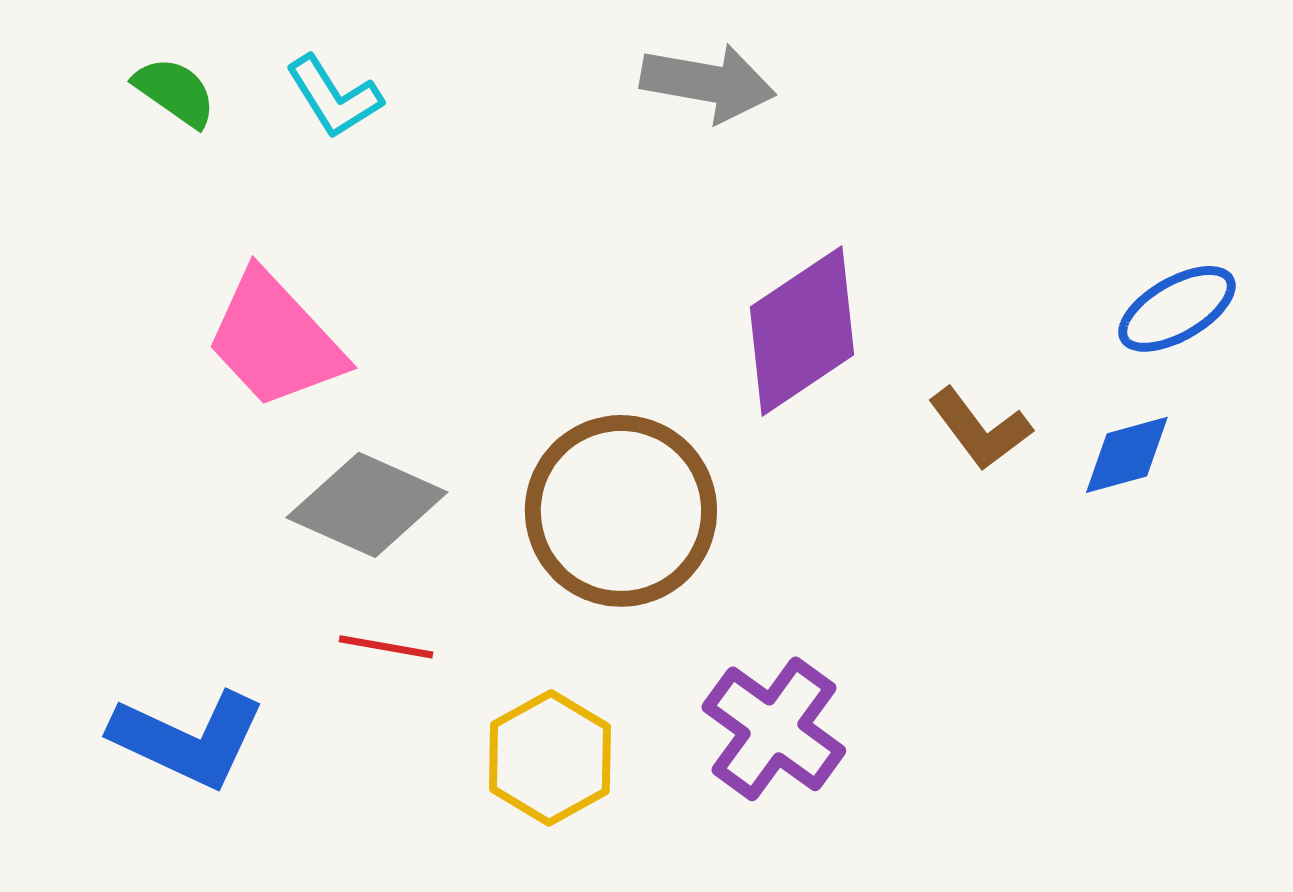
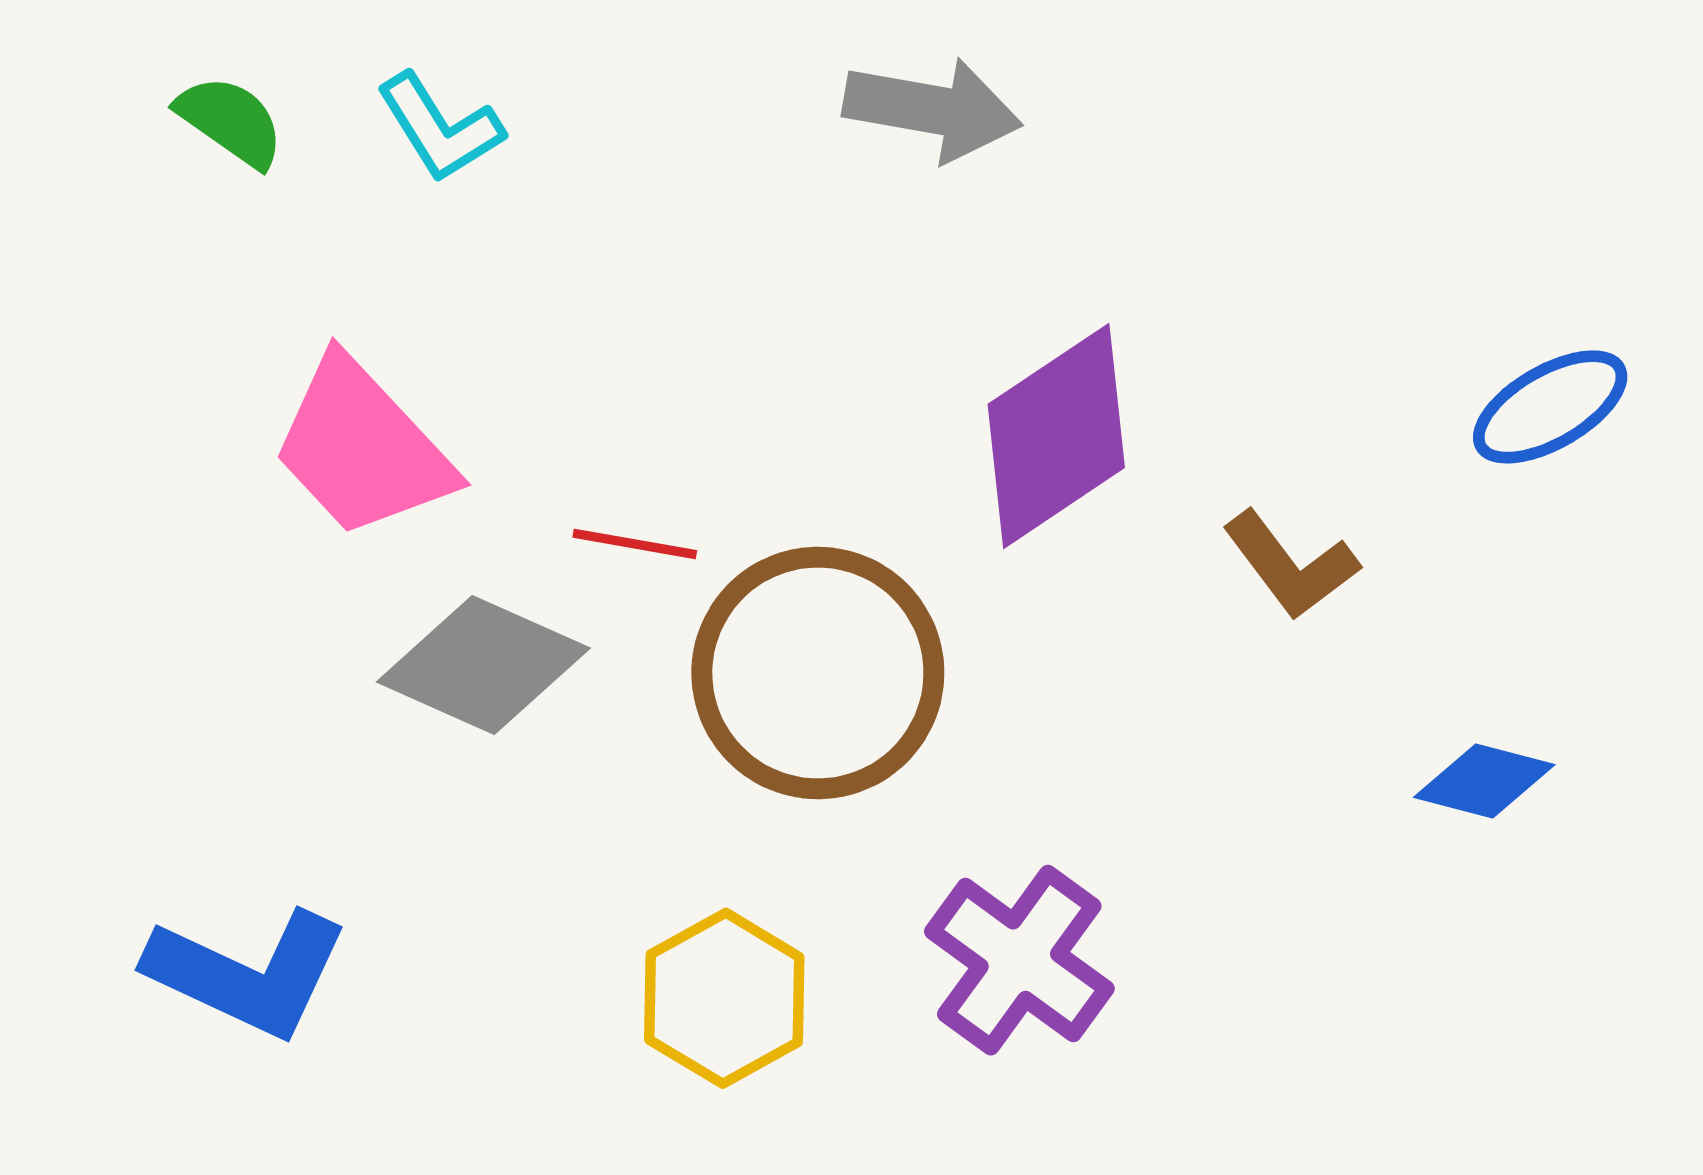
blue diamond: (1127, 455) -> (1484, 781), moved, turned 30
red line: (386, 647) -> (635, 544), moved

